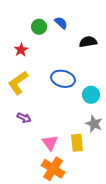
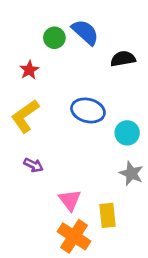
blue semicircle: (61, 23) -> (85, 32), size x1.5
yellow rectangle: (77, 143) -> (108, 215), moved

